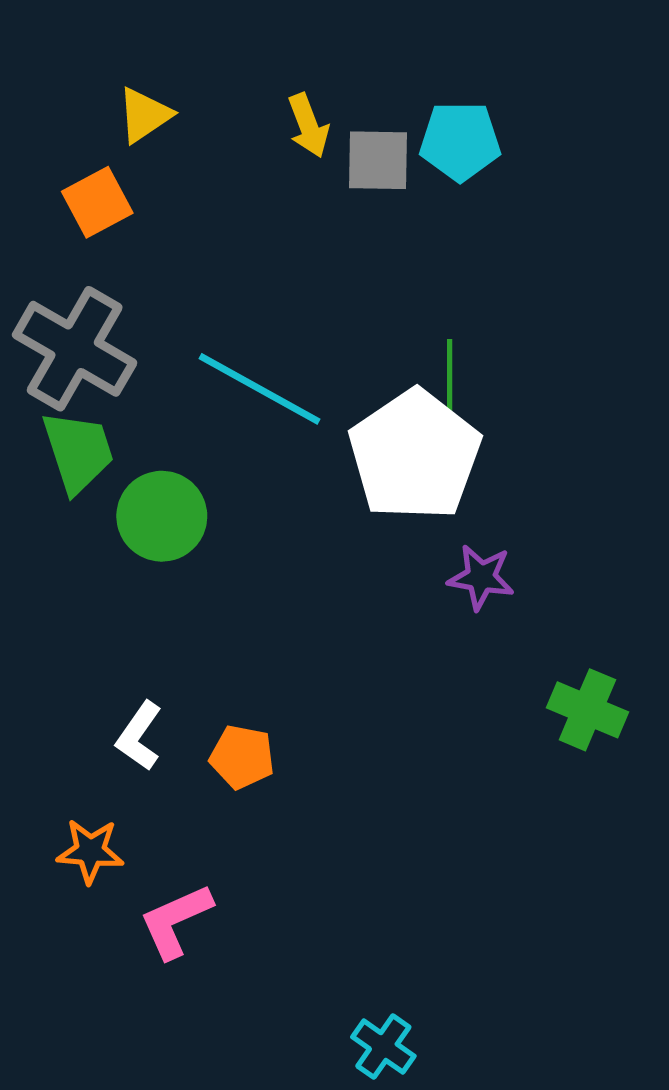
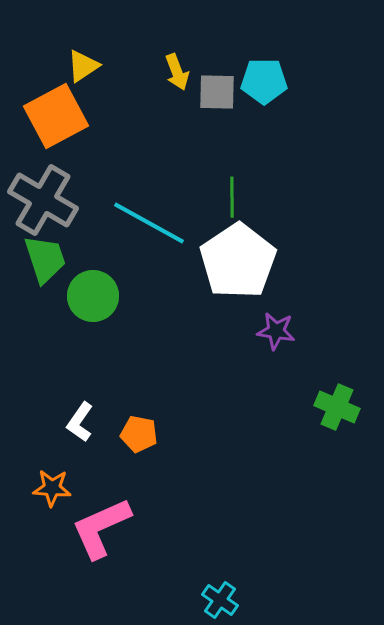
orange square: (97, 202) -> (56, 116), size x1.6
green line: (450, 375) -> (232, 197), moved
pink L-shape: (176, 921) -> (101, 528), size x1.4

